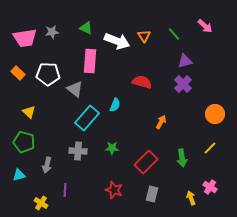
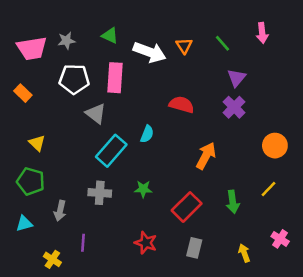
pink arrow: (205, 26) -> (262, 33), turned 42
purple triangle: (185, 61) -> (237, 78), turned -35
white pentagon: (48, 74) -> (74, 79), moved
orange arrow: (161, 122) -> (206, 156), size x1.5
pink cross: (210, 187) -> (280, 239), moved

